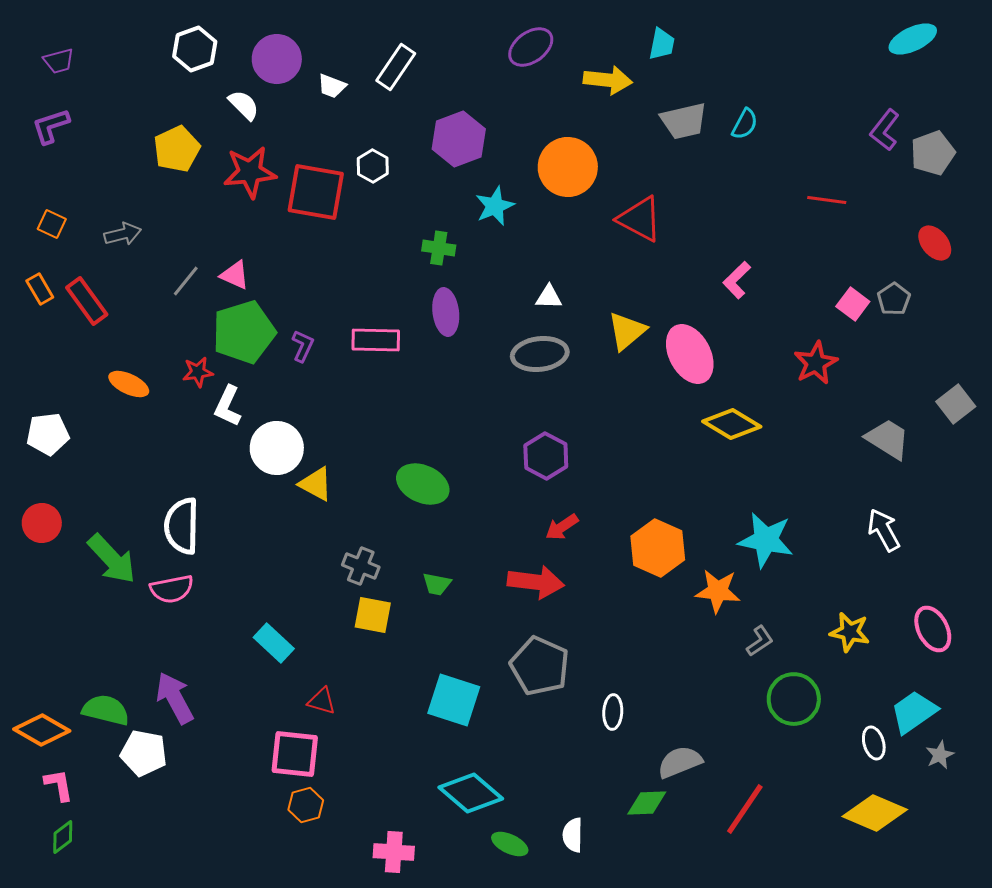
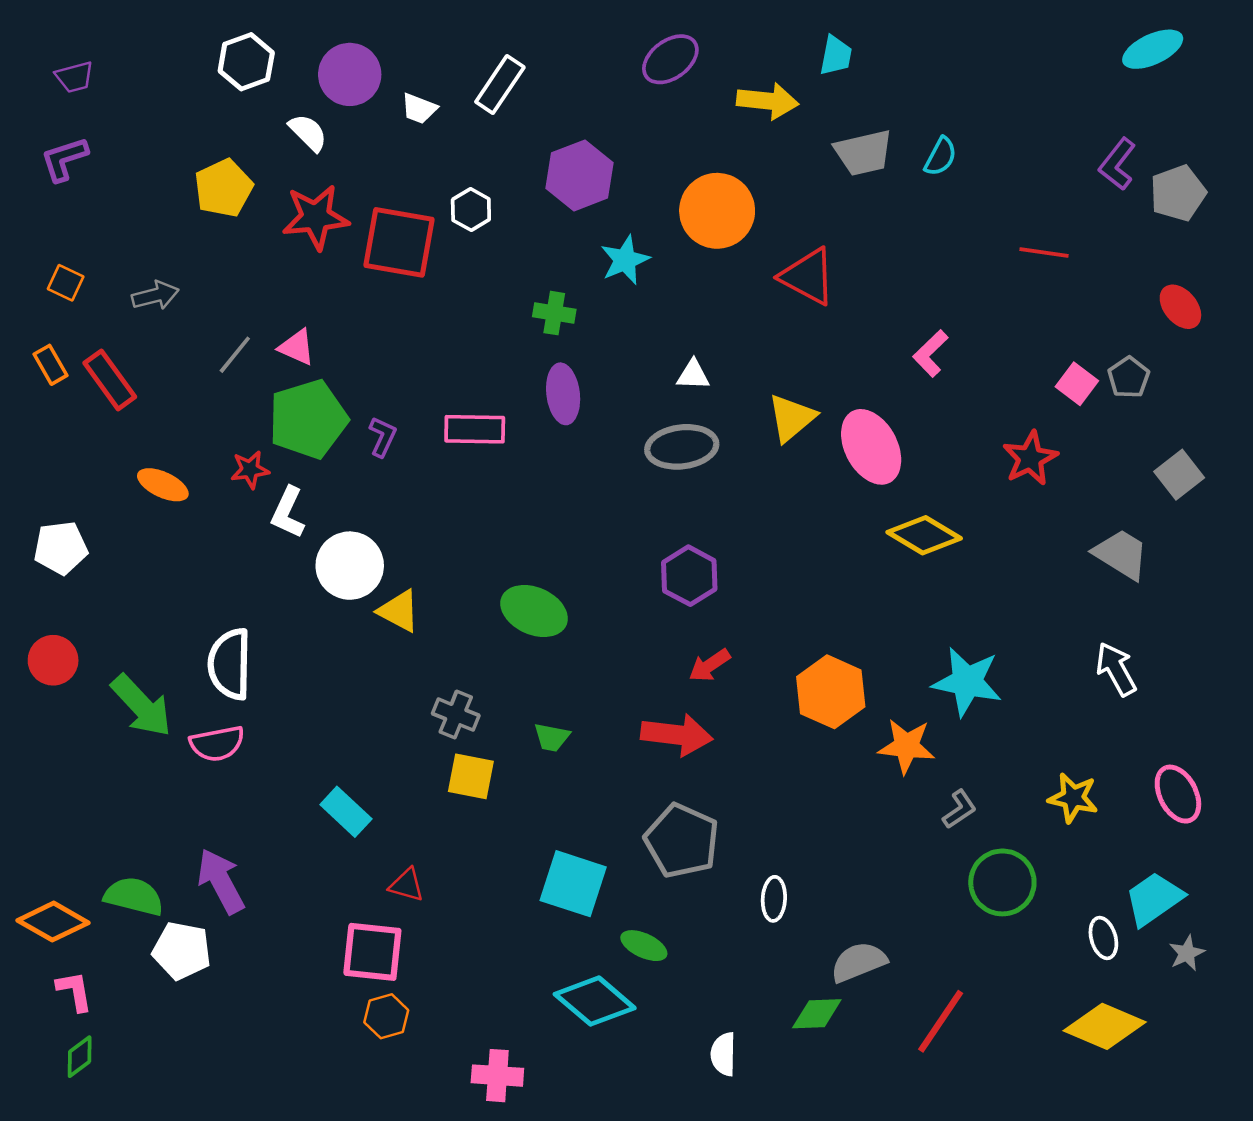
gray square: (956, 404) -> (1179, 475), moved
green ellipse: (510, 844) -> (644, 946), moved

